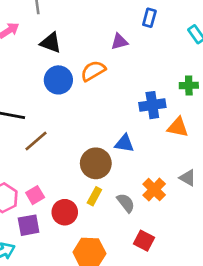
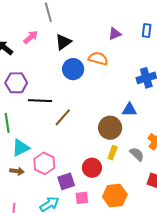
blue rectangle: (149, 18) -> (147, 31), moved
black triangle: (51, 43) -> (63, 42), turned -48
orange semicircle: (93, 71) -> (98, 59), turned 54
pink square: (35, 195) -> (82, 198), moved, turned 32

